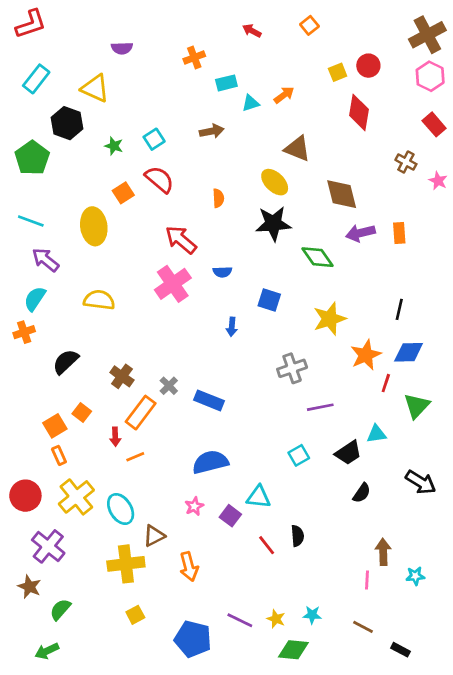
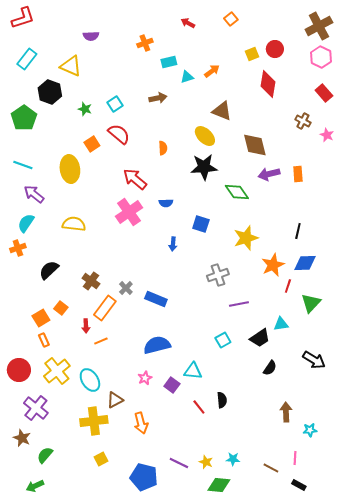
pink line: (367, 580) -> (295, 458), moved

